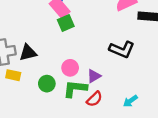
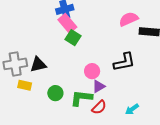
green square: (66, 23) -> (73, 38), turned -35
black L-shape: (122, 49) -> (124, 62), turned -35
pink circle: (70, 68) -> (92, 71), moved

